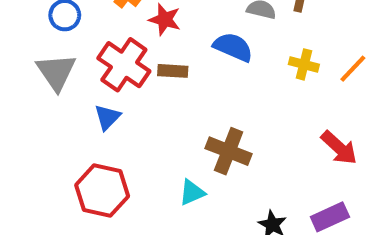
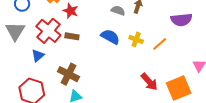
blue semicircle: (233, 47) -> (110, 37), moved
brown cross: (229, 151) -> (68, 74), moved

